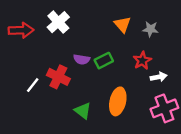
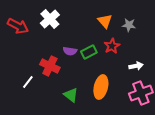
red arrow: (21, 30) -> (18, 26), turned 30
red star: (142, 61) -> (112, 46), moved
white line: (33, 85) -> (28, 82), moved

